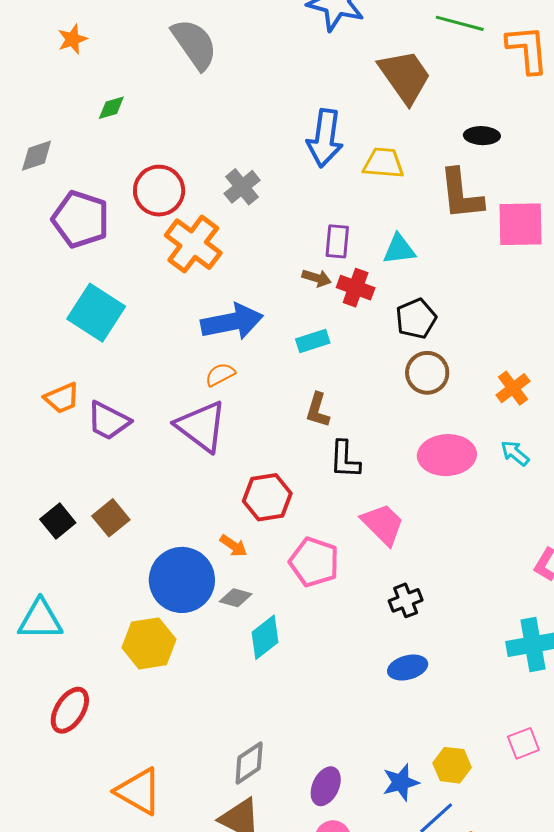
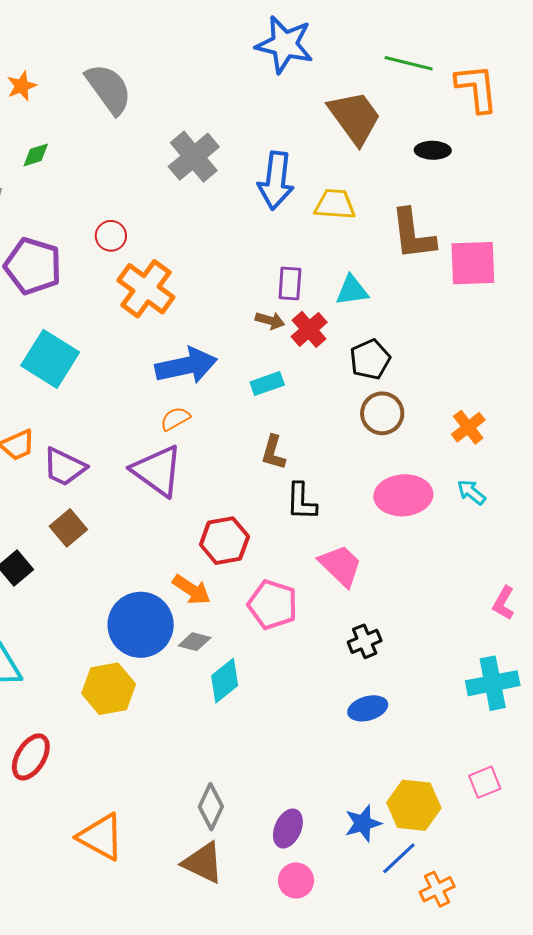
gray semicircle: (194, 44) -> (109, 89), moved
green diamond: (111, 108) -> (36, 155), moved
black ellipse: (482, 136) -> (433, 150), moved
gray cross: (242, 187) -> (194, 157), moved, size x1.4
red circle: (159, 191) -> (111, 236), size x0.6
red cross: (356, 288) -> (309, 329), turned 30
brown square: (111, 518) -> (68, 528), moved
orange arrow: (233, 546) -> (192, 590), size x1.4
gray diamond: (249, 763) -> (211, 807), turned -30
yellow hexagon: (452, 765) -> (414, 805), size x1.4

